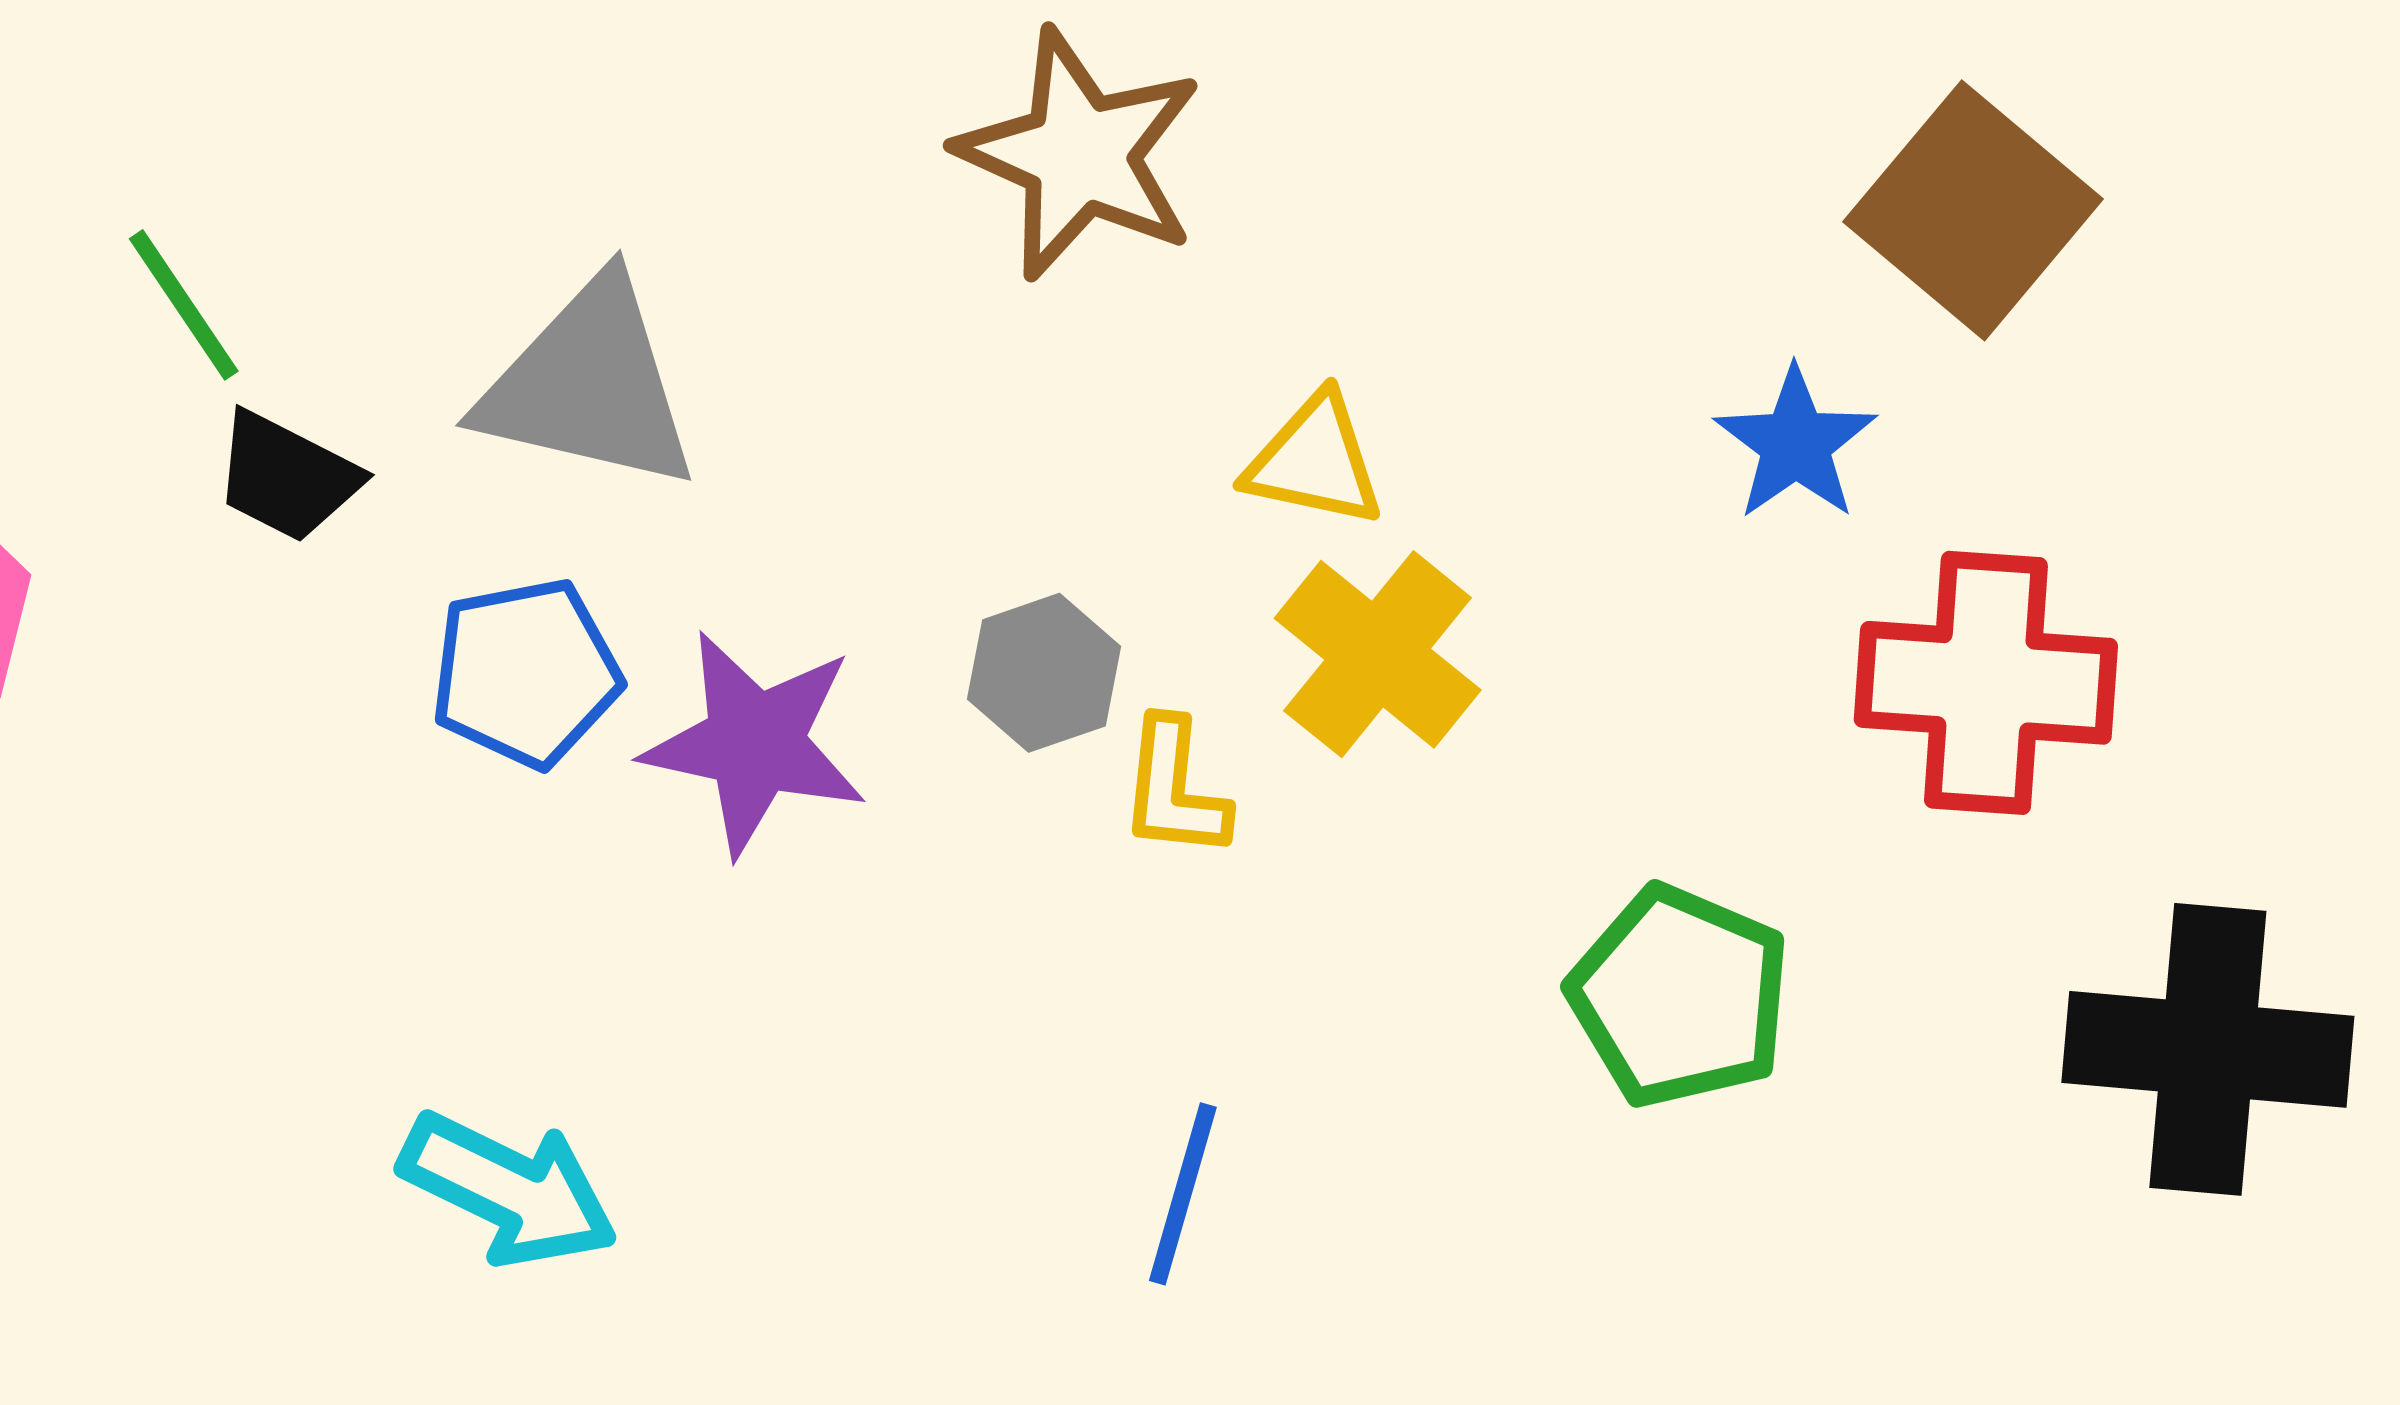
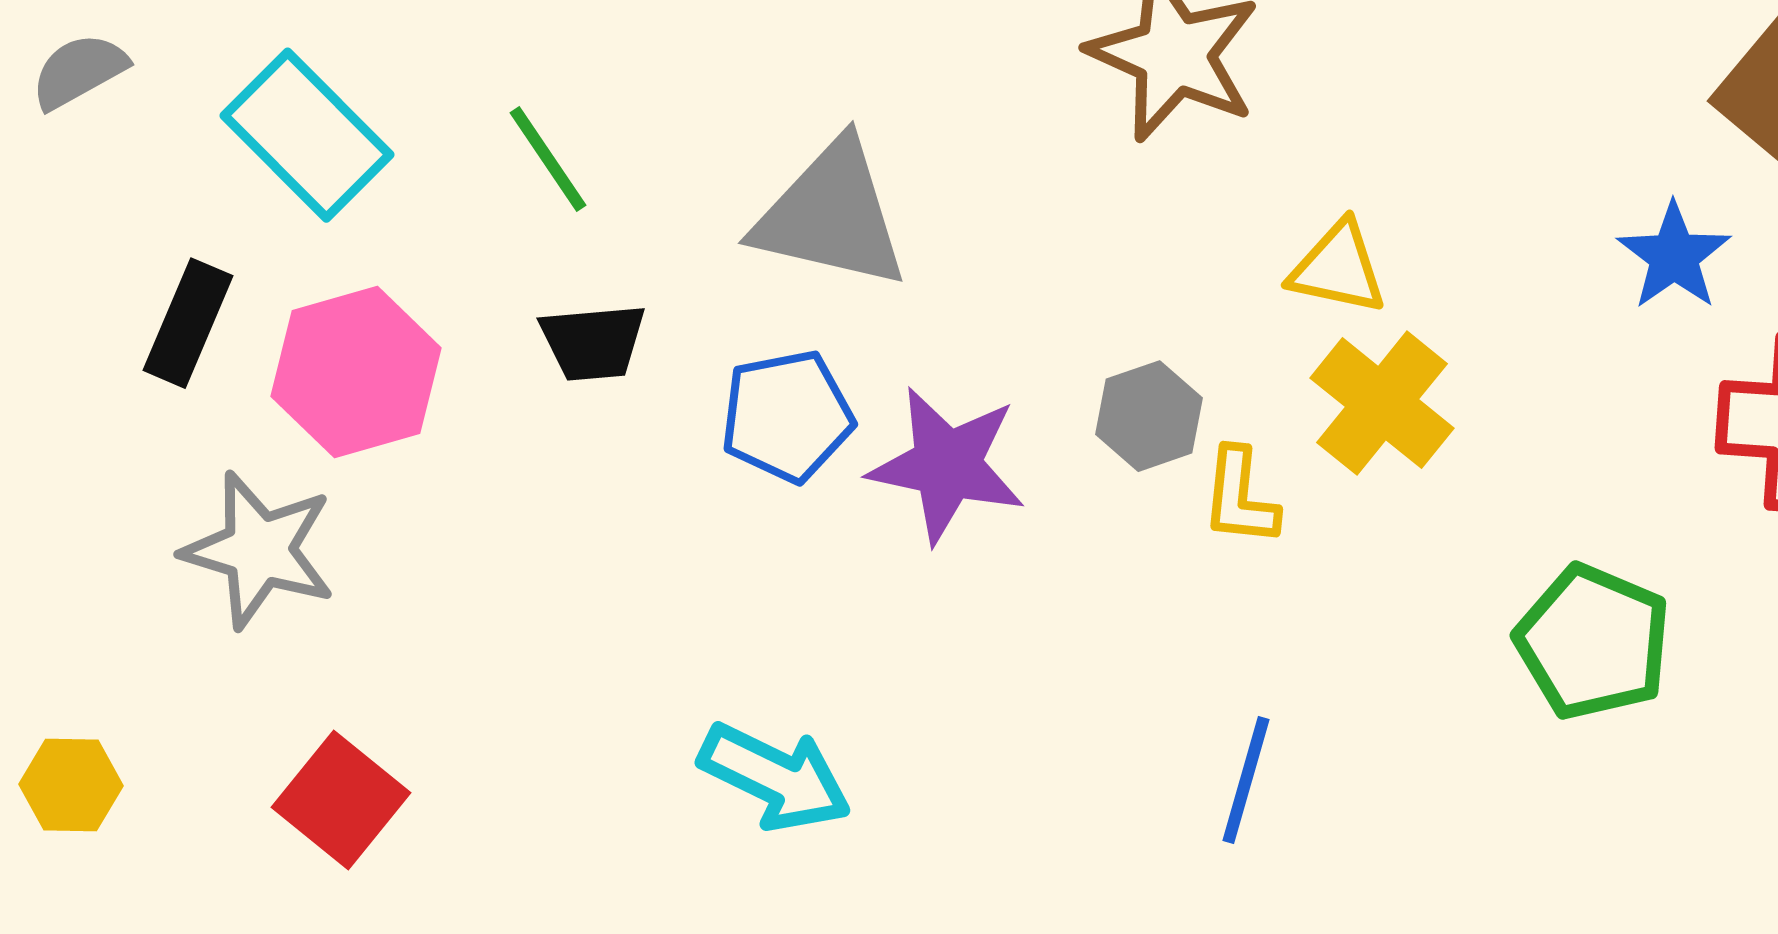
black trapezoid: (287, 477) -> (593, 342), moved, turned -32

